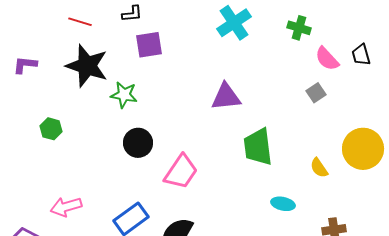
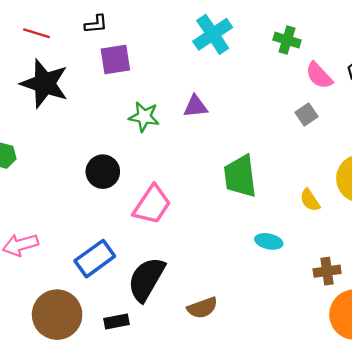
green star: (124, 95) -> (144, 117), moved
purple triangle: (226, 97) -> (196, 106), moved, size x0.7

